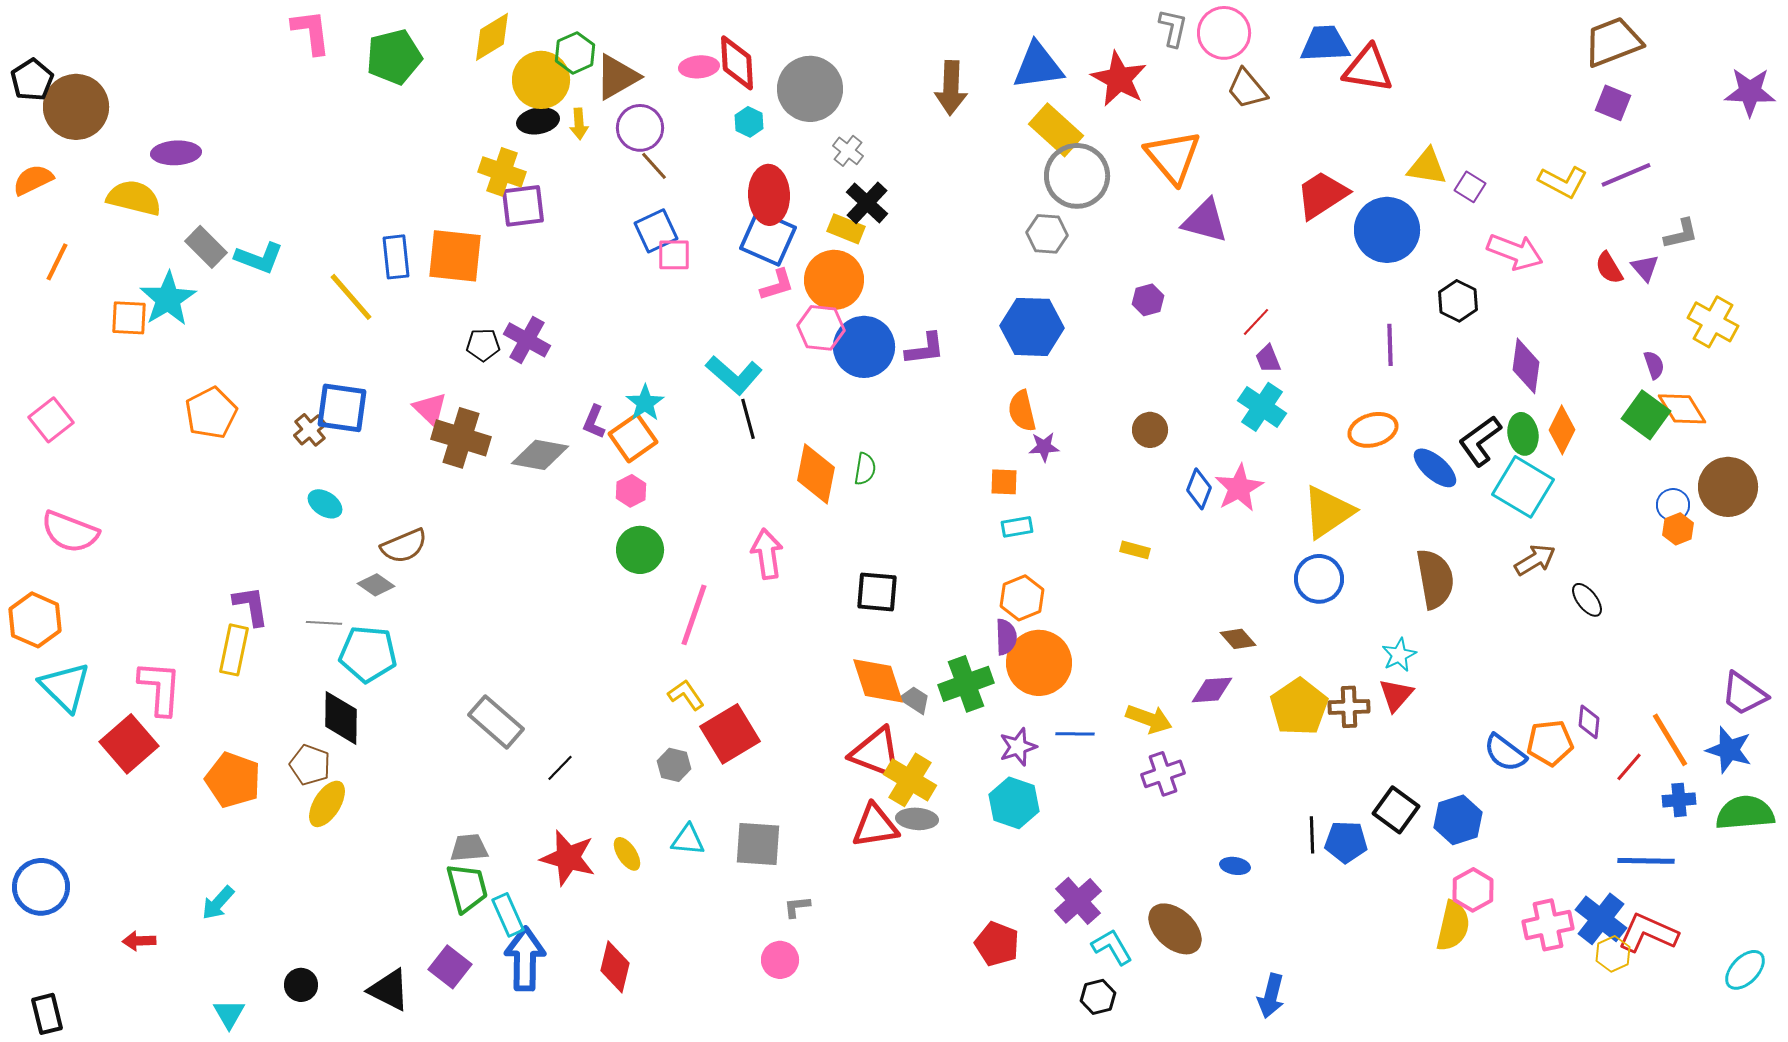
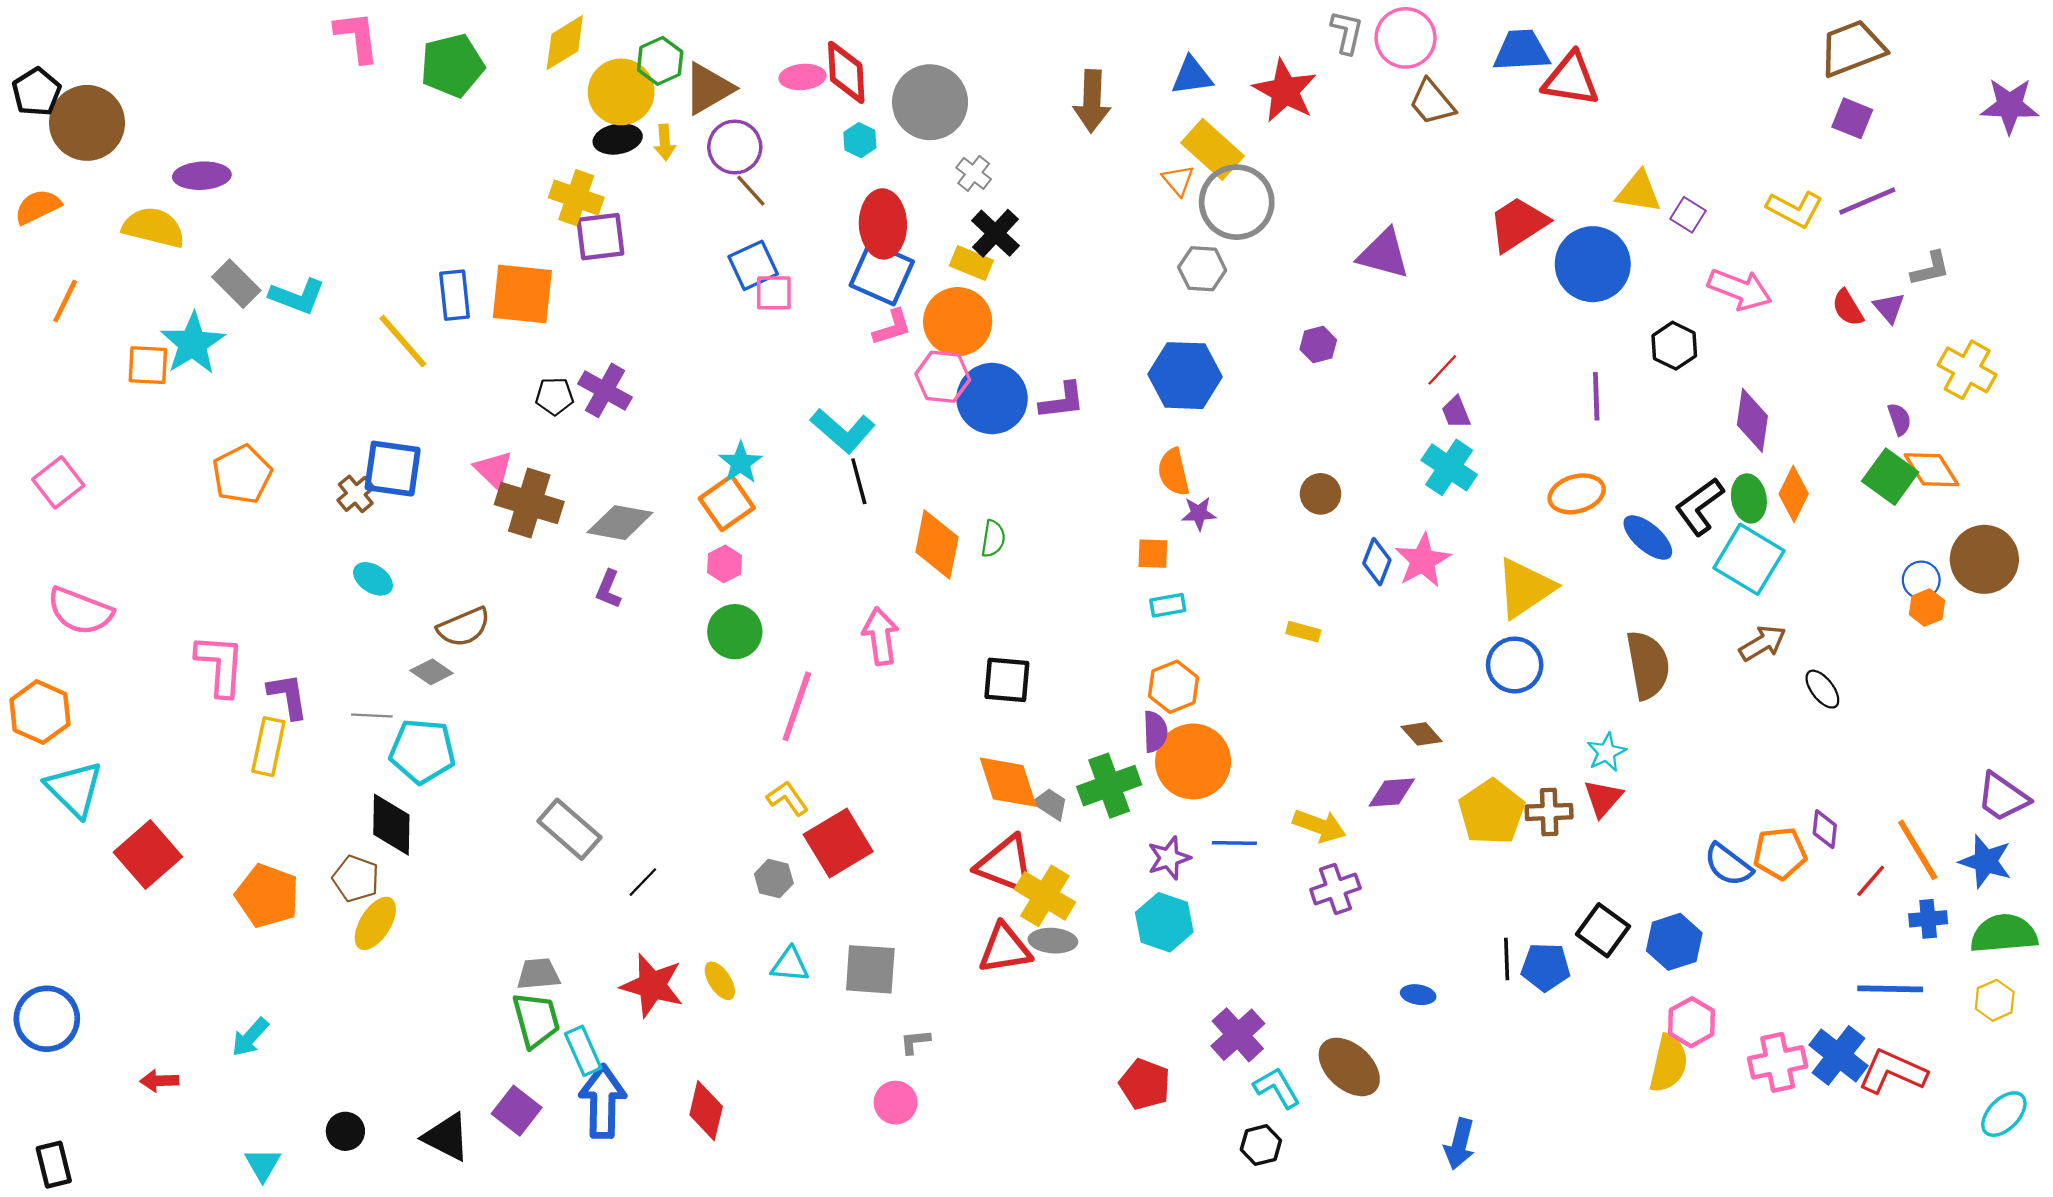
blue triangle: (1038, 66) -> (1192, 76), size x0.7
orange triangle: (1173, 157) -> (1178, 180), moved, size x0.5
purple L-shape: (594, 422) -> (608, 589), moved
pink L-shape: (160, 688) -> (220, 665), moved
yellow hexagon: (1613, 954) -> (1995, 1000), moved

